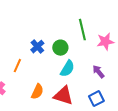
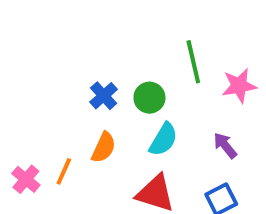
orange line: (17, 66) -> (64, 171), moved
orange semicircle: (37, 92) -> (104, 147), moved

